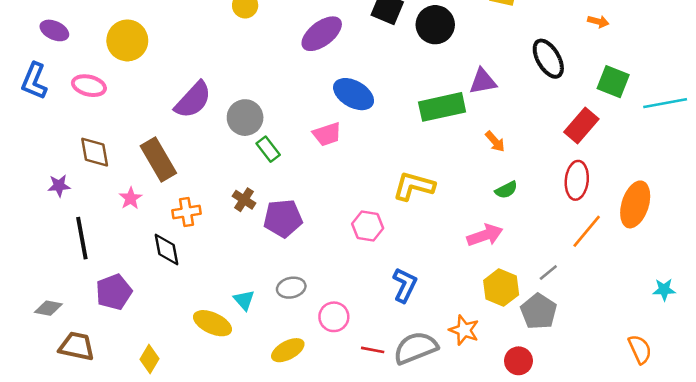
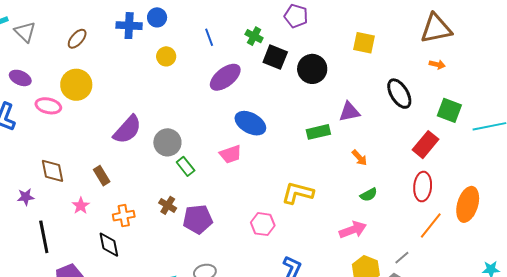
pink ellipse: (89, 86) -> (48, 106), moved
green rectangle: (442, 107) -> (318, 132), size x0.7
brown rectangle: (158, 160) -> (102, 176), size x0.6

